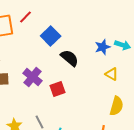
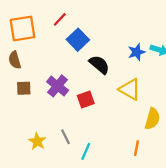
red line: (26, 17) -> (60, 19), moved
yellow triangle: (112, 74) -> (130, 89), moved, size x1.5

